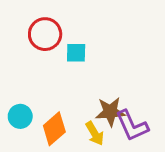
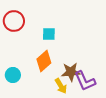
red circle: (45, 34) -> (14, 21), moved
orange diamond: (54, 129) -> (44, 61), moved

